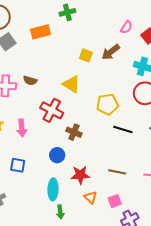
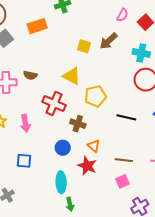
yellow pentagon: (107, 104) -> (95, 96), moved
red star: (80, 175) -> (87, 166), turned 30
orange triangle: (90, 197) -> (94, 146), moved
pink square: (115, 201) -> (122, 181), moved

